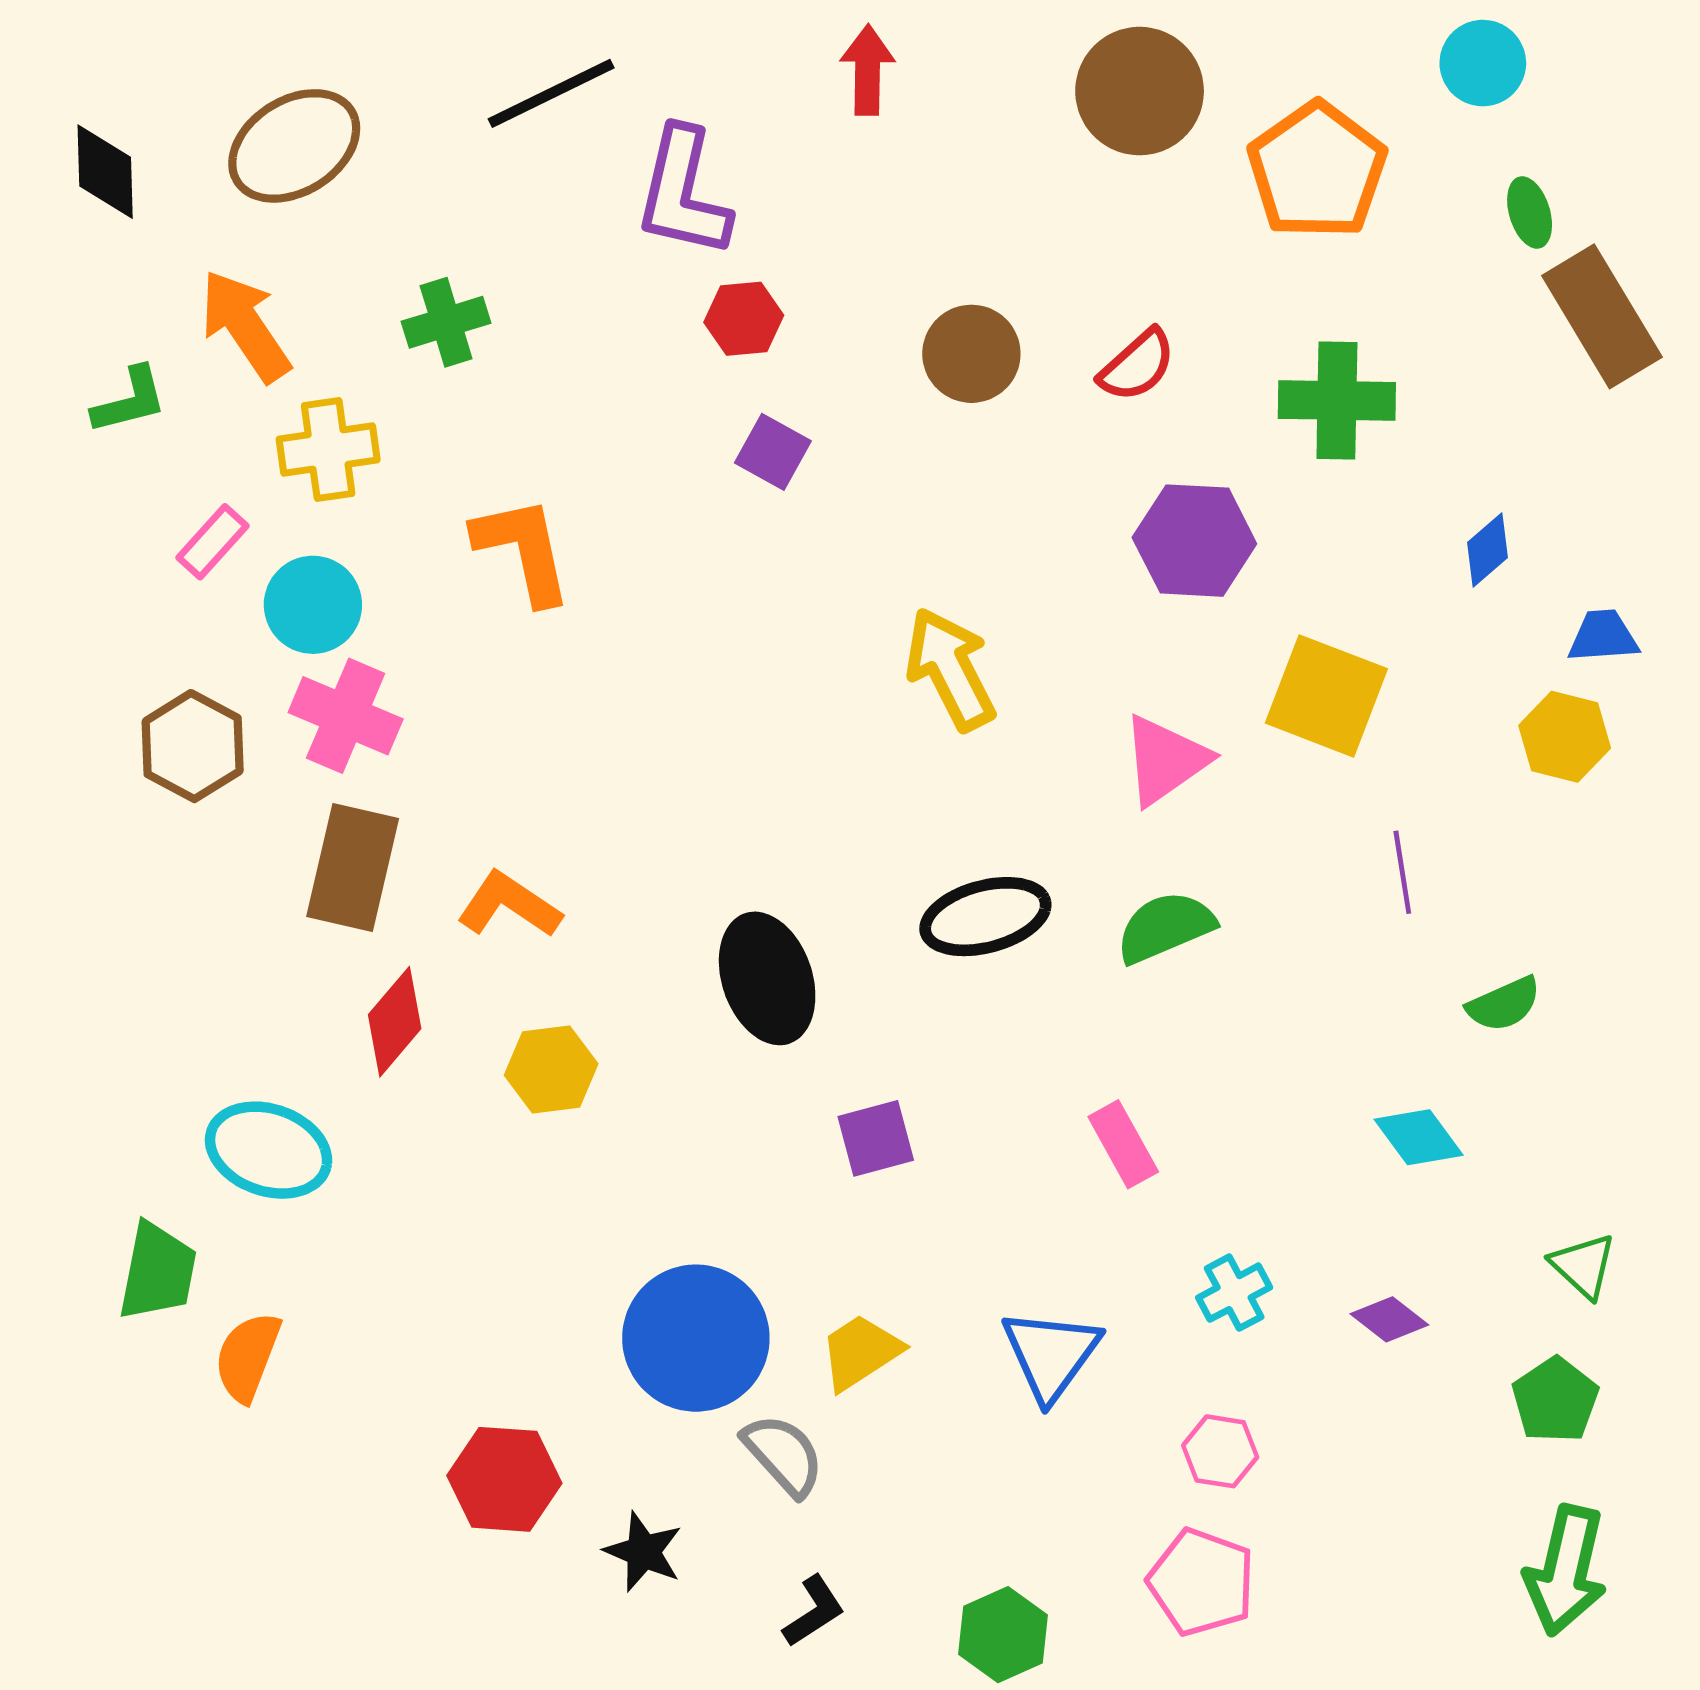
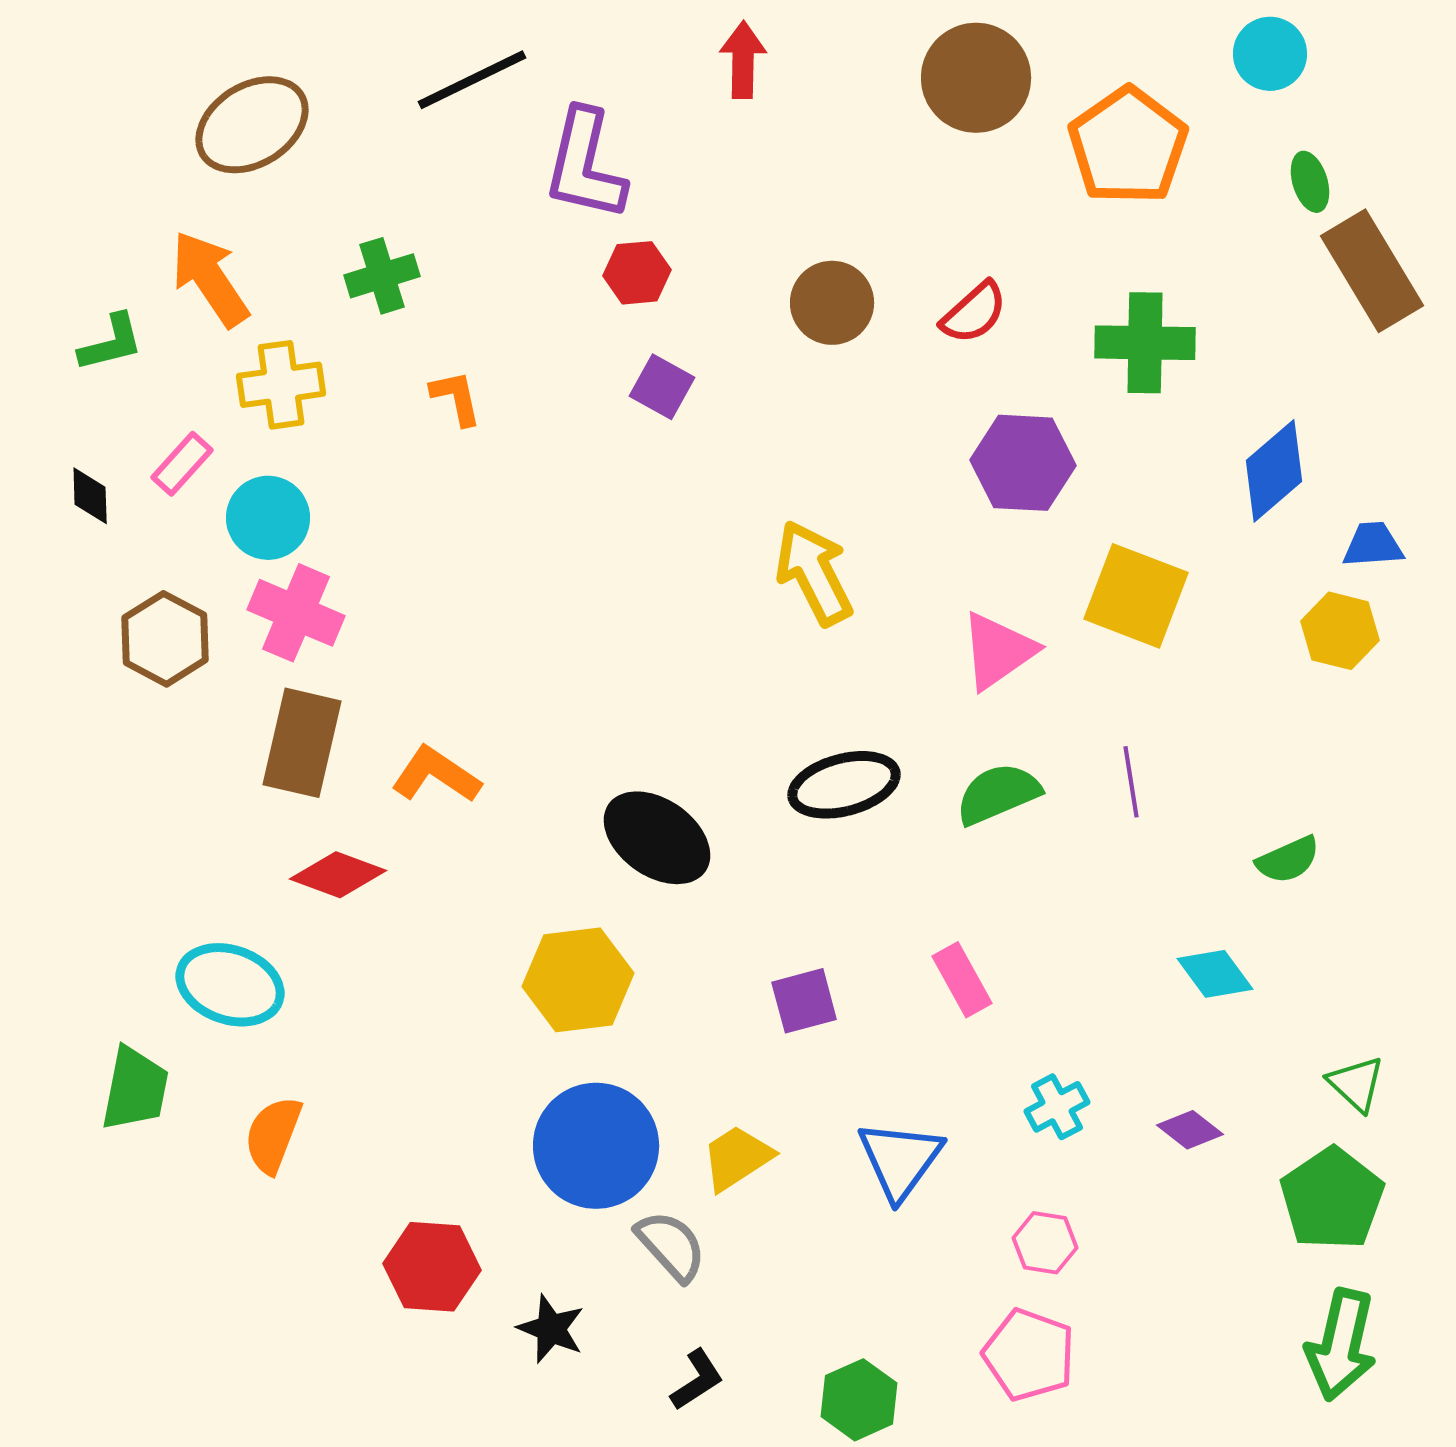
black diamond: (105, 172) -> (90, 496), moved, size x0.7
orange L-shape: (523, 550) -> (456, 398), moved, size x0.6
blue diamond: (1488, 550) -> (1274, 471), size x1.6
purple line: (1402, 872) -> (1131, 782), moved
black ellipse: (767, 978) -> (657, 838), turned -36
red diamond: (395, 1022) -> (338, 875), turned 70
yellow hexagon: (551, 1070) -> (578, 980), moved, size x1.4
purple square: (876, 1138) -> (804, 1001), moved
orange semicircle: (248, 1357) -> (273, 1135), moved
green pentagon: (1555, 1400) -> (1332, 1199), size x1.4

